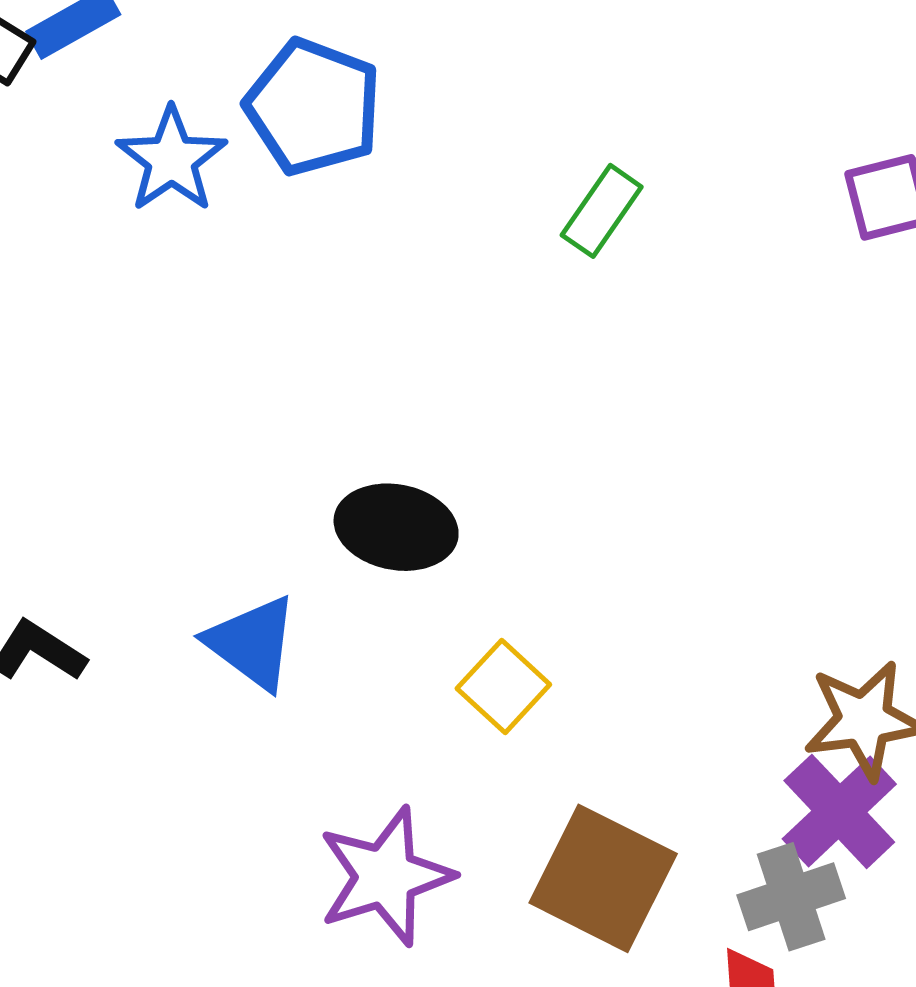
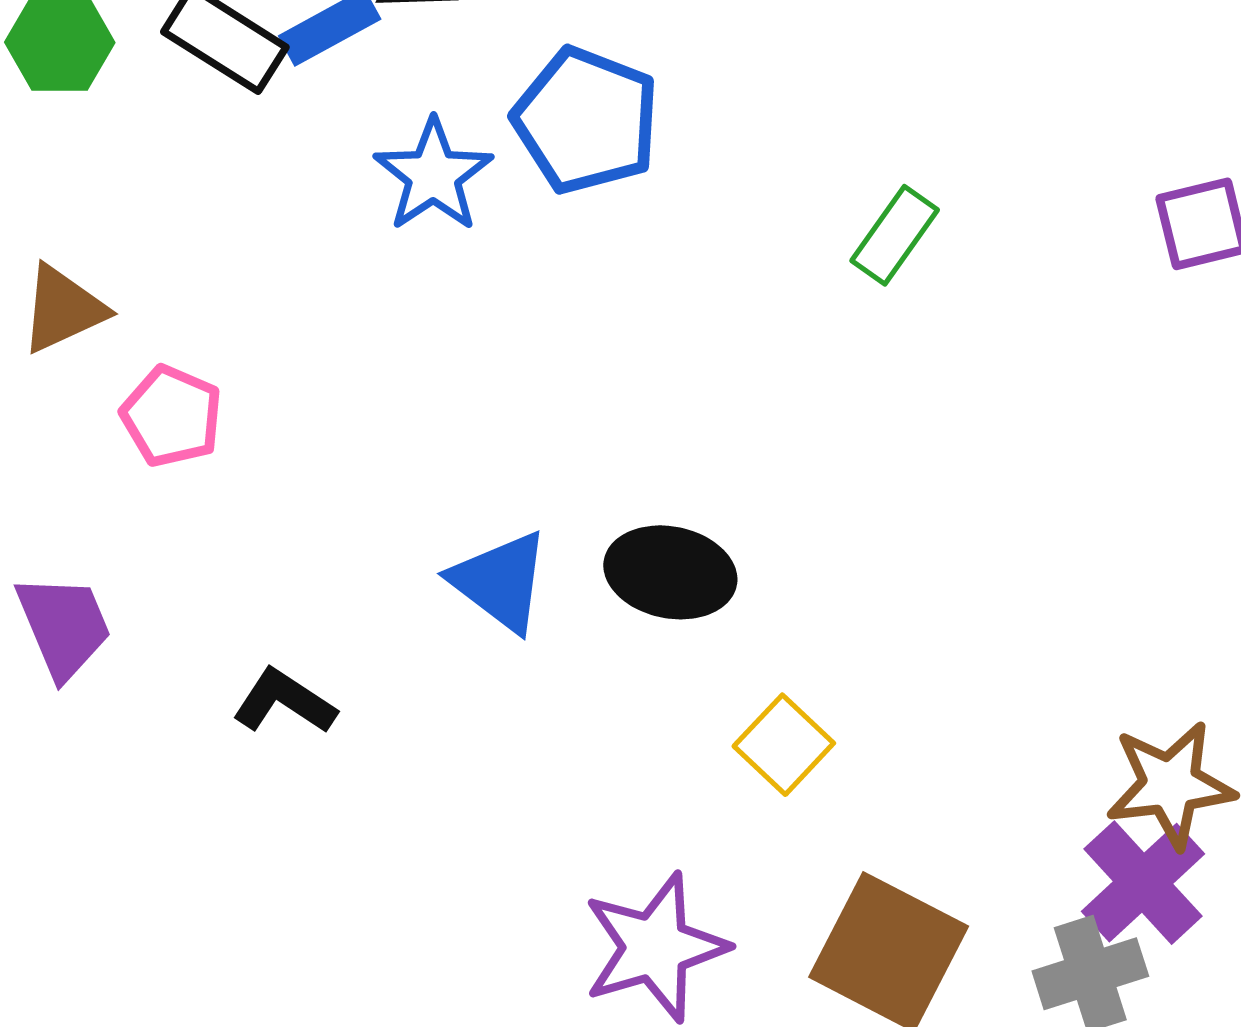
blue triangle: (252, 643) -> (500, 581), moved

